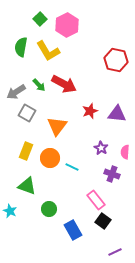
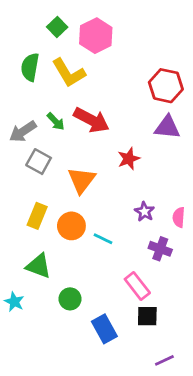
purple triangle: (117, 114) -> (167, 127), moved
black square: (103, 221) -> (147, 316), turned -35

